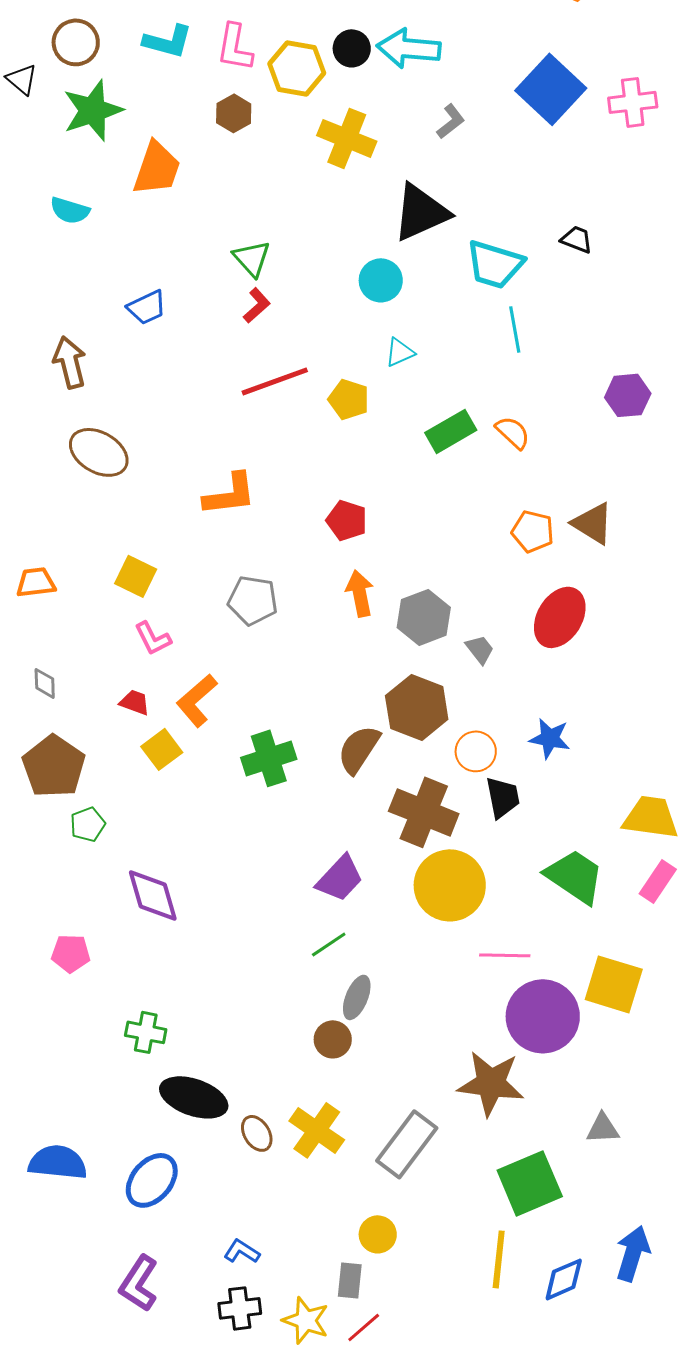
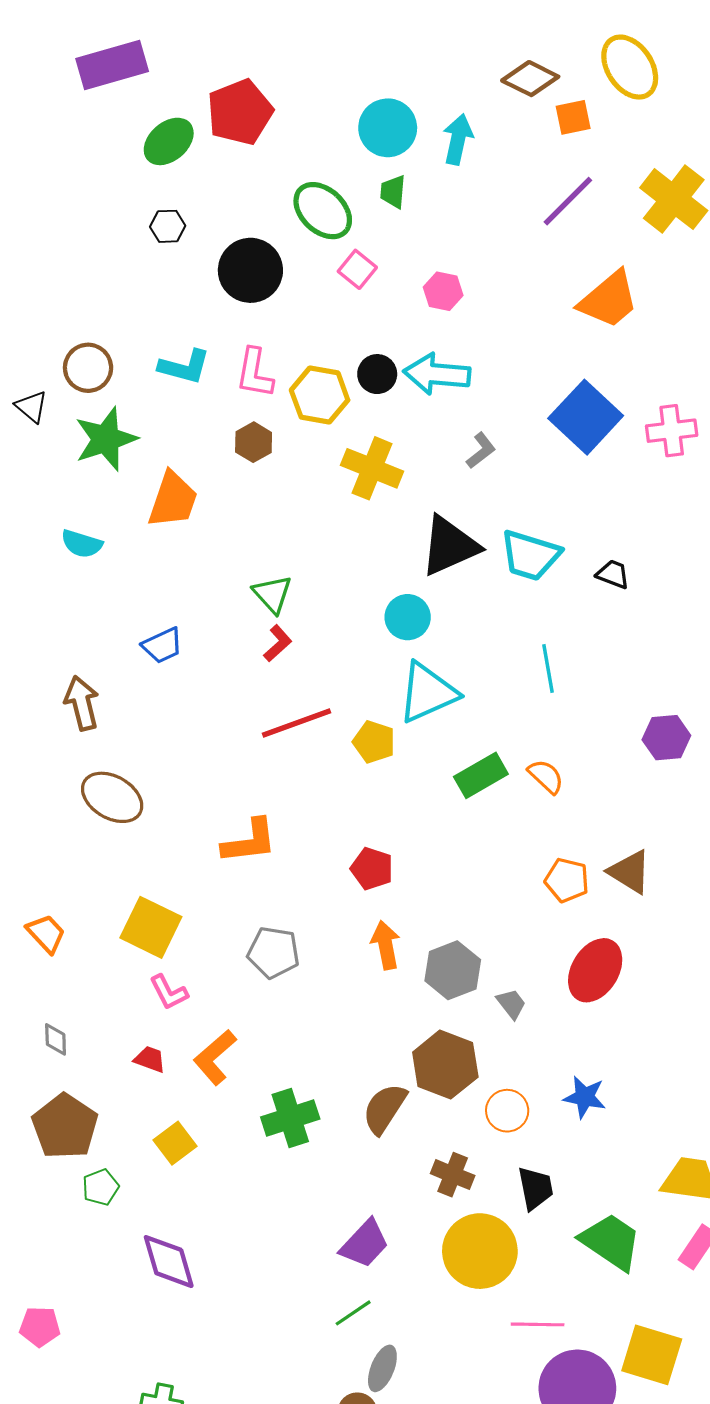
cyan trapezoid: (495, 264) -> (530, 555), moved
cyan triangle: (400, 352) -> (427, 693), size x2.0
yellow square: (136, 576) -> (151, 927), size x1.4
orange trapezoid: (36, 582) -> (46, 934), turned 54
yellow square: (162, 749) -> (175, 1143), moved
black trapezoid: (503, 797) -> (535, 1188), moved
brown cross: (424, 812) -> (453, 1175), size x0.6
pink pentagon: (71, 953) -> (40, 1327), moved

